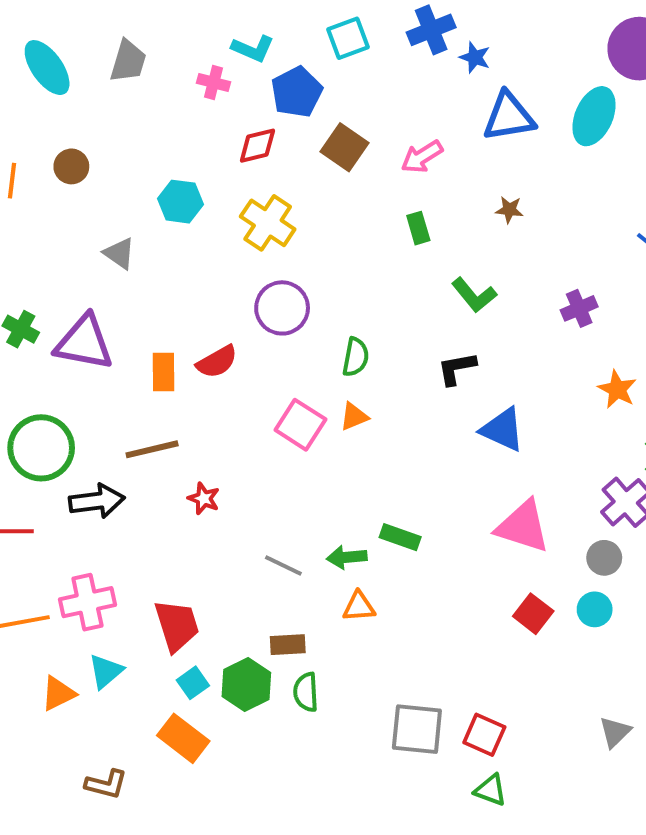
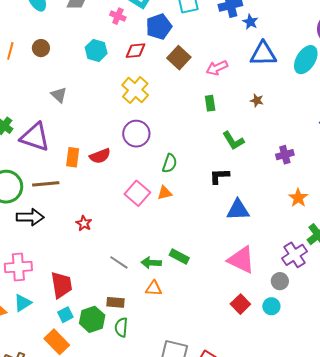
cyan hexagon: (180, 202) -> (96, 50), moved
blue triangle: (503, 430) -> (238, 210), turned -35
brown line: (152, 449) -> (46, 184), moved

